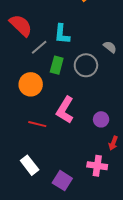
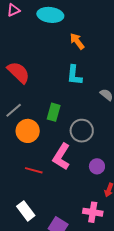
cyan L-shape: (62, 34) -> (74, 75), moved
gray line: (39, 47) -> (14, 110), moved
gray circle: (86, 65) -> (82, 131), moved

